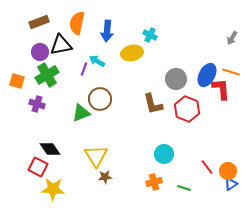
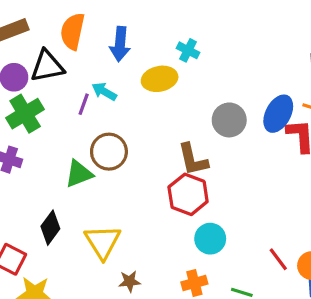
red hexagon: (187, 109) -> (188, 194), moved
black diamond: (50, 149) -> (50, 228), moved, turned 70
brown star: (105, 177) -> (129, 281), moved

